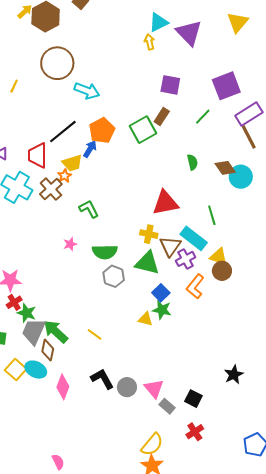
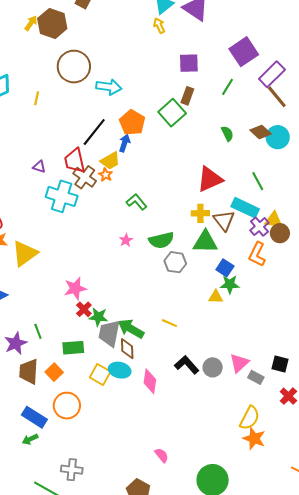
brown cross: (51, 189) -> (85, 177), moved
purple cross: (186, 259) -> (259, 227), moved
pink triangle: (154, 389) -> (239, 363), turned 40

